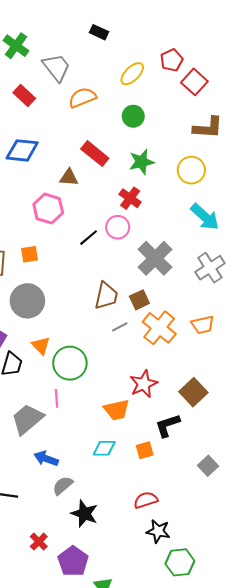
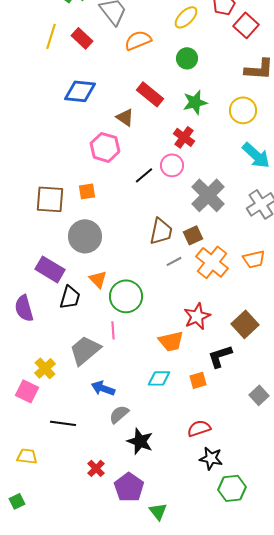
brown triangle: (69, 177) -> (125, 117), turned 30

